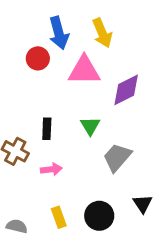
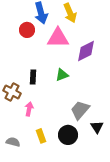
green triangle: (90, 126) -> (62, 75), turned 40
gray trapezoid: (117, 157) -> (80, 110), moved
pink arrow: (51, 169) -> (29, 109), moved, turned -72

